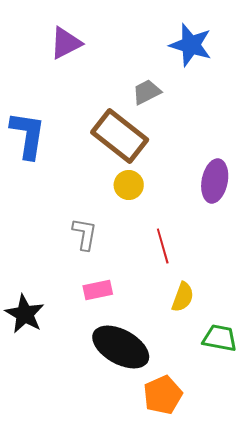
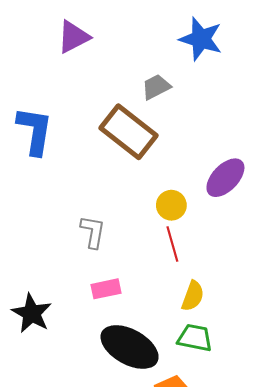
purple ellipse: (215, 181) -> (225, 178), turned 33
yellow circle: (129, 185) -> (171, 205), moved
green trapezoid: (220, 338) -> (195, 338), moved

